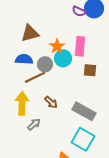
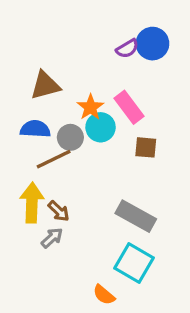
purple semicircle: (79, 11) -> (127, 49), turned -56
pink rectangle: (80, 46) -> (129, 107), turned -42
brown arrow: (51, 102) -> (59, 211), moved

